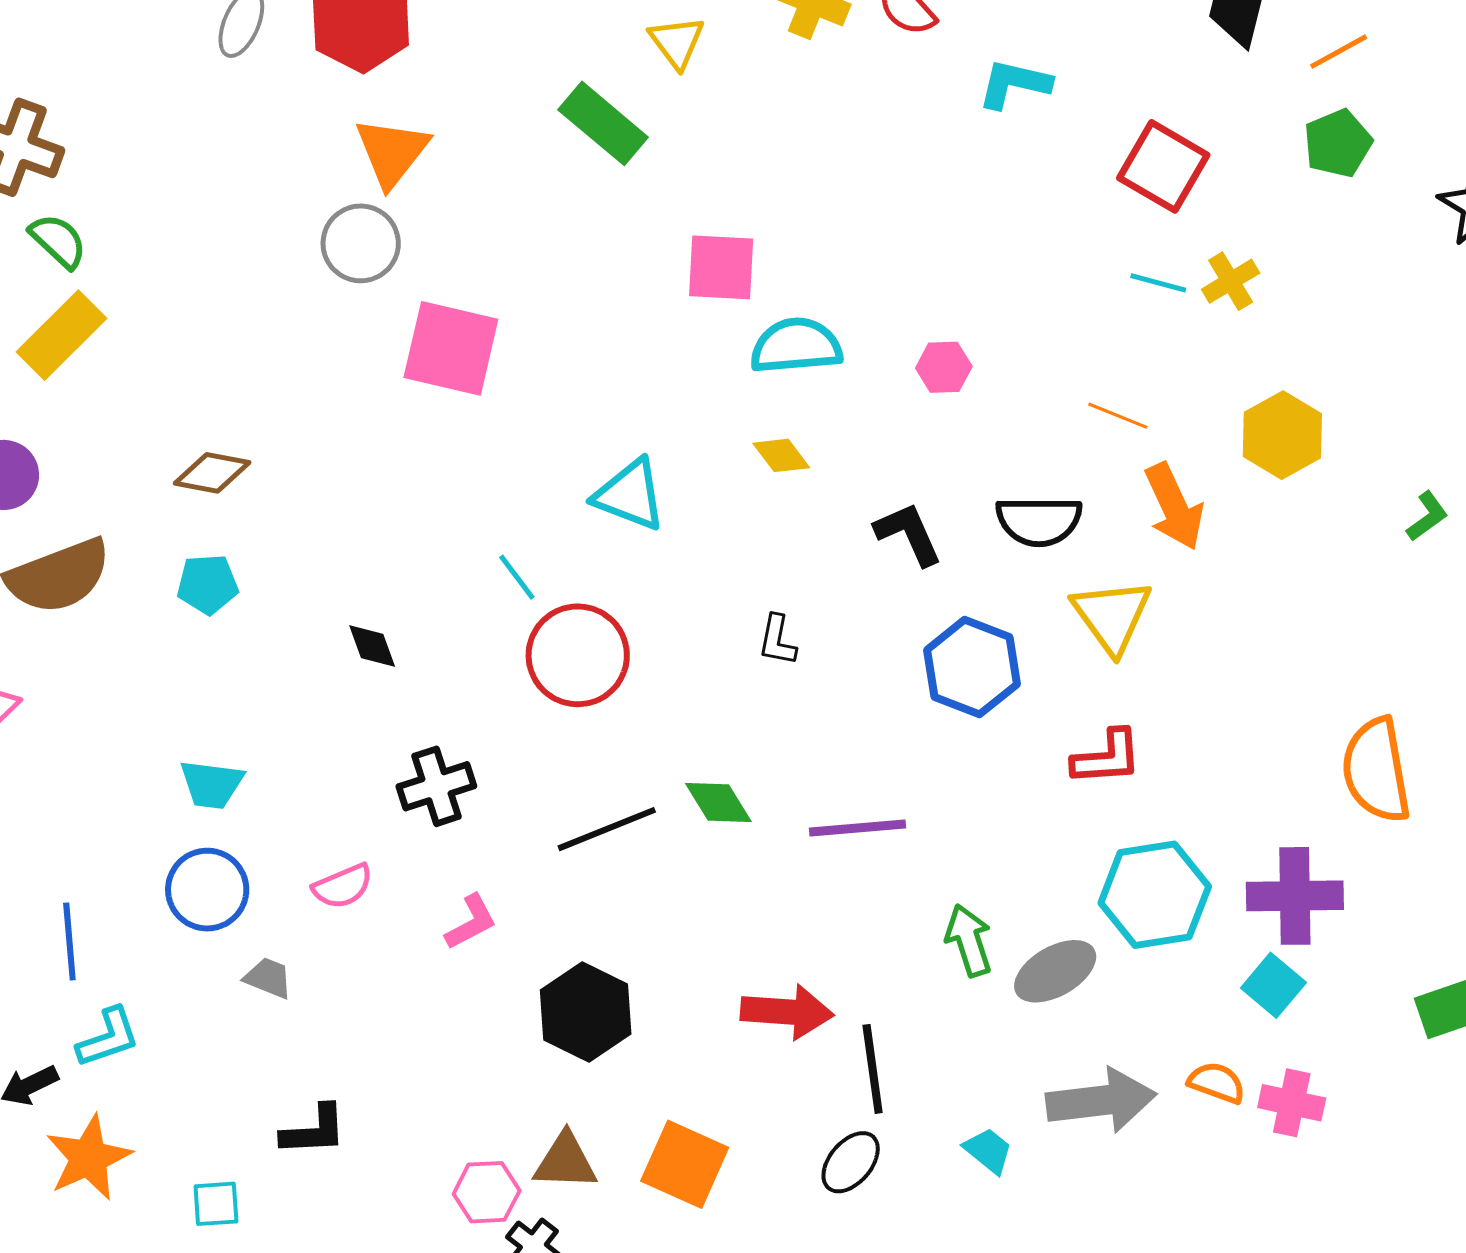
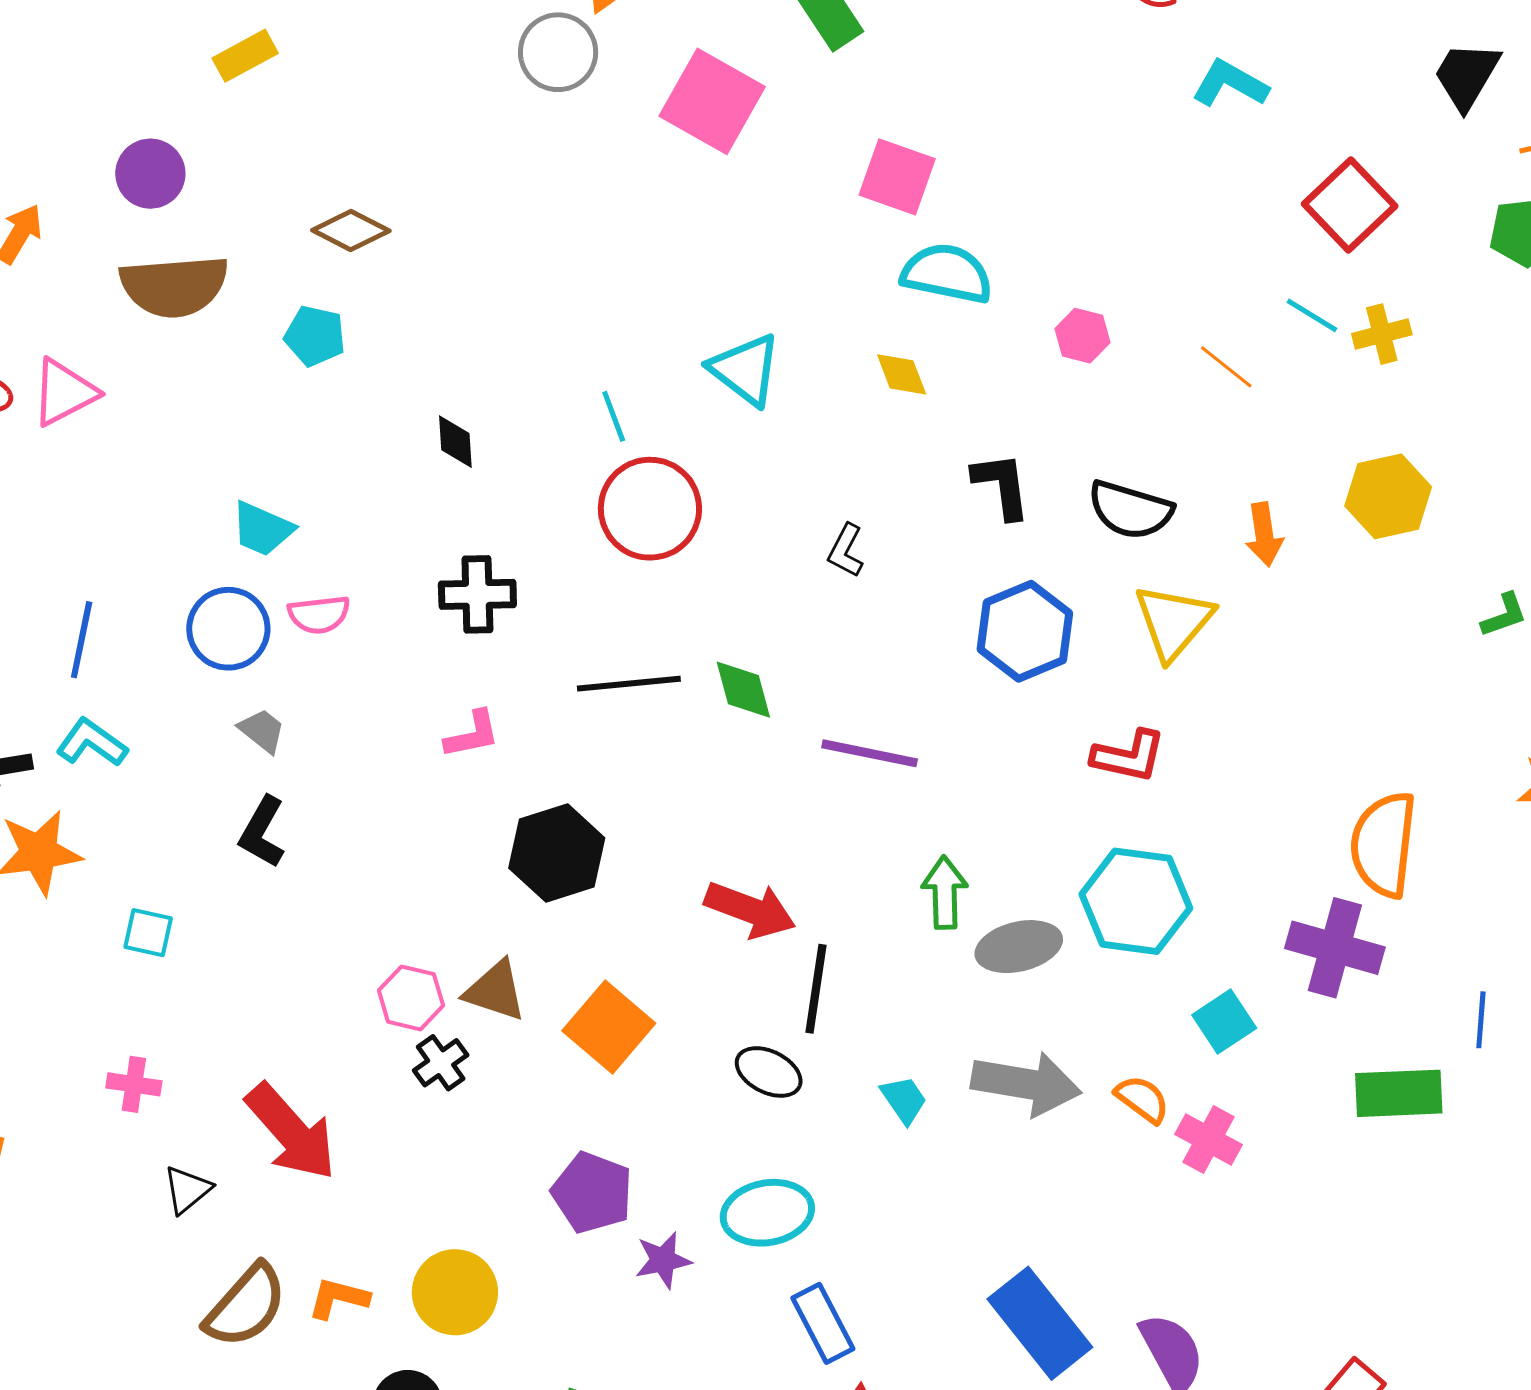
yellow rectangle: (62, 335) -> (245, 56), size x0.7
pink square: (451, 348) -> (712, 101), moved
orange line: (1118, 416) -> (1226, 367), moved
orange arrow: (1174, 507) -> (1264, 534), size x0.7
pink semicircle: (343, 886) -> (319, 614), moved
purple cross: (1295, 896) -> (1335, 948), moved
cyan L-shape: (108, 1038) -> (92, 743), turned -142
black L-shape: (314, 1130) -> (262, 832), moved, turned 106
black ellipse: (851, 1162) -> (769, 1072), turned 60

